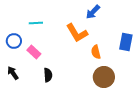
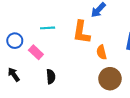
cyan line: (36, 23) -> (48, 28), moved
orange L-shape: (77, 33) -> (81, 32), turned 40

